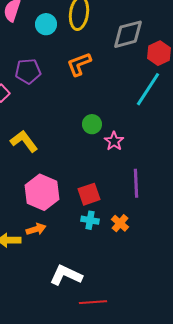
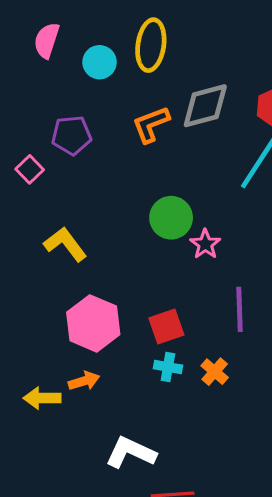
gray diamond: (128, 34) -> (205, 106), moved
green circle: (92, 124) -> (171, 218), size x1.4

